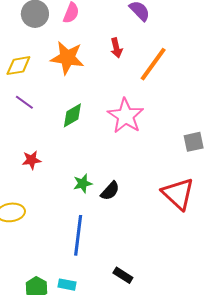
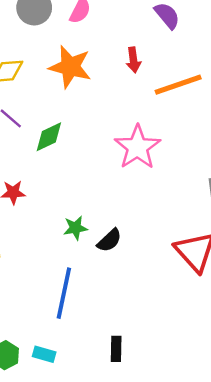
orange line: (153, 64) -> (178, 85), turned 30
green diamond: (72, 115) -> (49, 137), moved
black rectangle: (123, 275) -> (116, 349), turned 54

